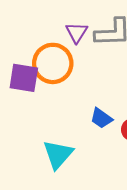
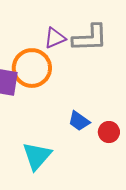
purple triangle: (77, 32) -> (55, 38), turned 35

